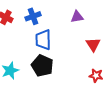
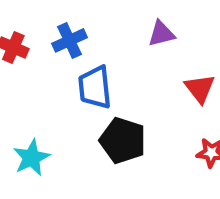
black pentagon: (42, 66) -> (123, 140), moved

